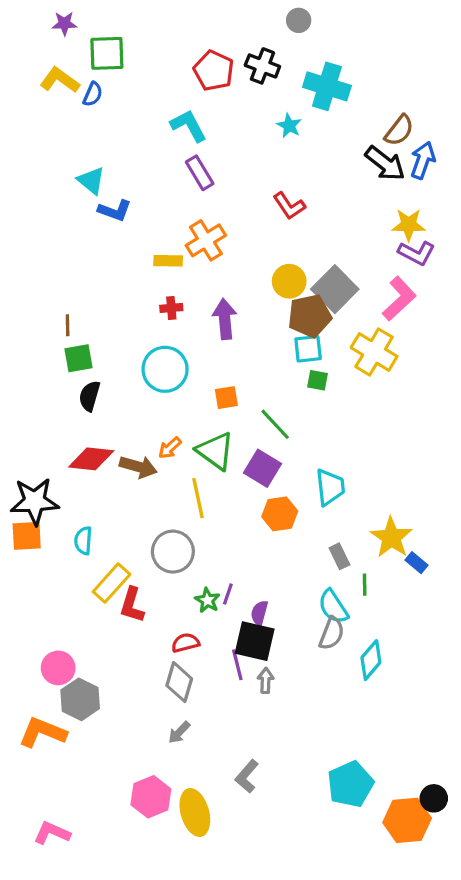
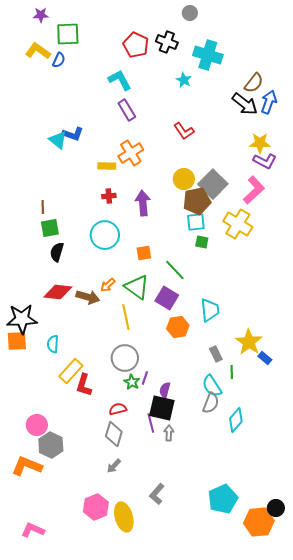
cyan triangle: (91, 181) -> (58, 140), moved
gray circle: (173, 552) -> (125, 358), moved

